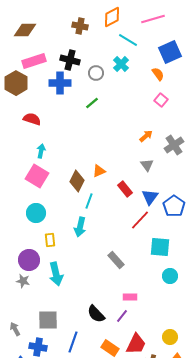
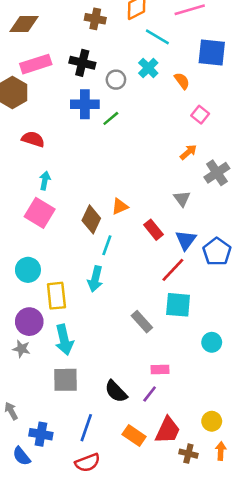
blue square: (170, 52) -> (212, 52), turned 30
orange semicircle: (158, 74) -> (182, 81), moved
blue cross: (60, 83) -> (85, 104), moved
orange arrow: (146, 136) -> (188, 152), moved
cyan circle: (36, 213) -> (28, 270), moved
yellow rectangle: (50, 240) -> (56, 296), size x1.5
cyan square: (160, 247) -> (178, 305), moved
gray square: (48, 320) -> (65, 380), moved

